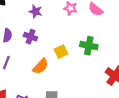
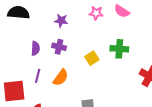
orange semicircle: (40, 66) -> (61, 78), moved

